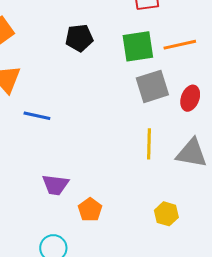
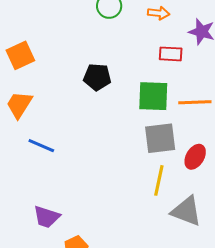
yellow line: (149, 144) -> (159, 180), moved

